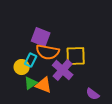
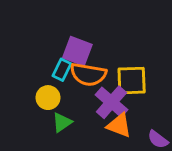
cyan rectangle: (31, 60) -> (62, 70), moved
orange triangle: (44, 85) -> (119, 125), moved

